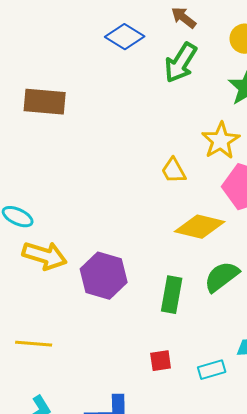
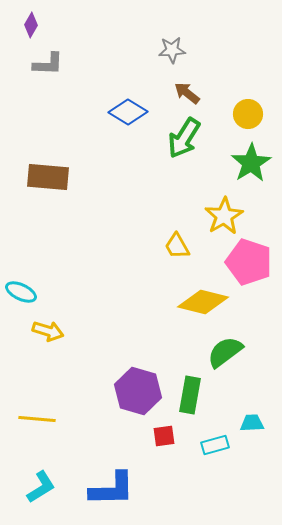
yellow arrow: (45, 256) -> (48, 331), size x0.7
purple hexagon: (104, 276) -> (138, 391), moved
green rectangle: (172, 295) -> (190, 395), moved

